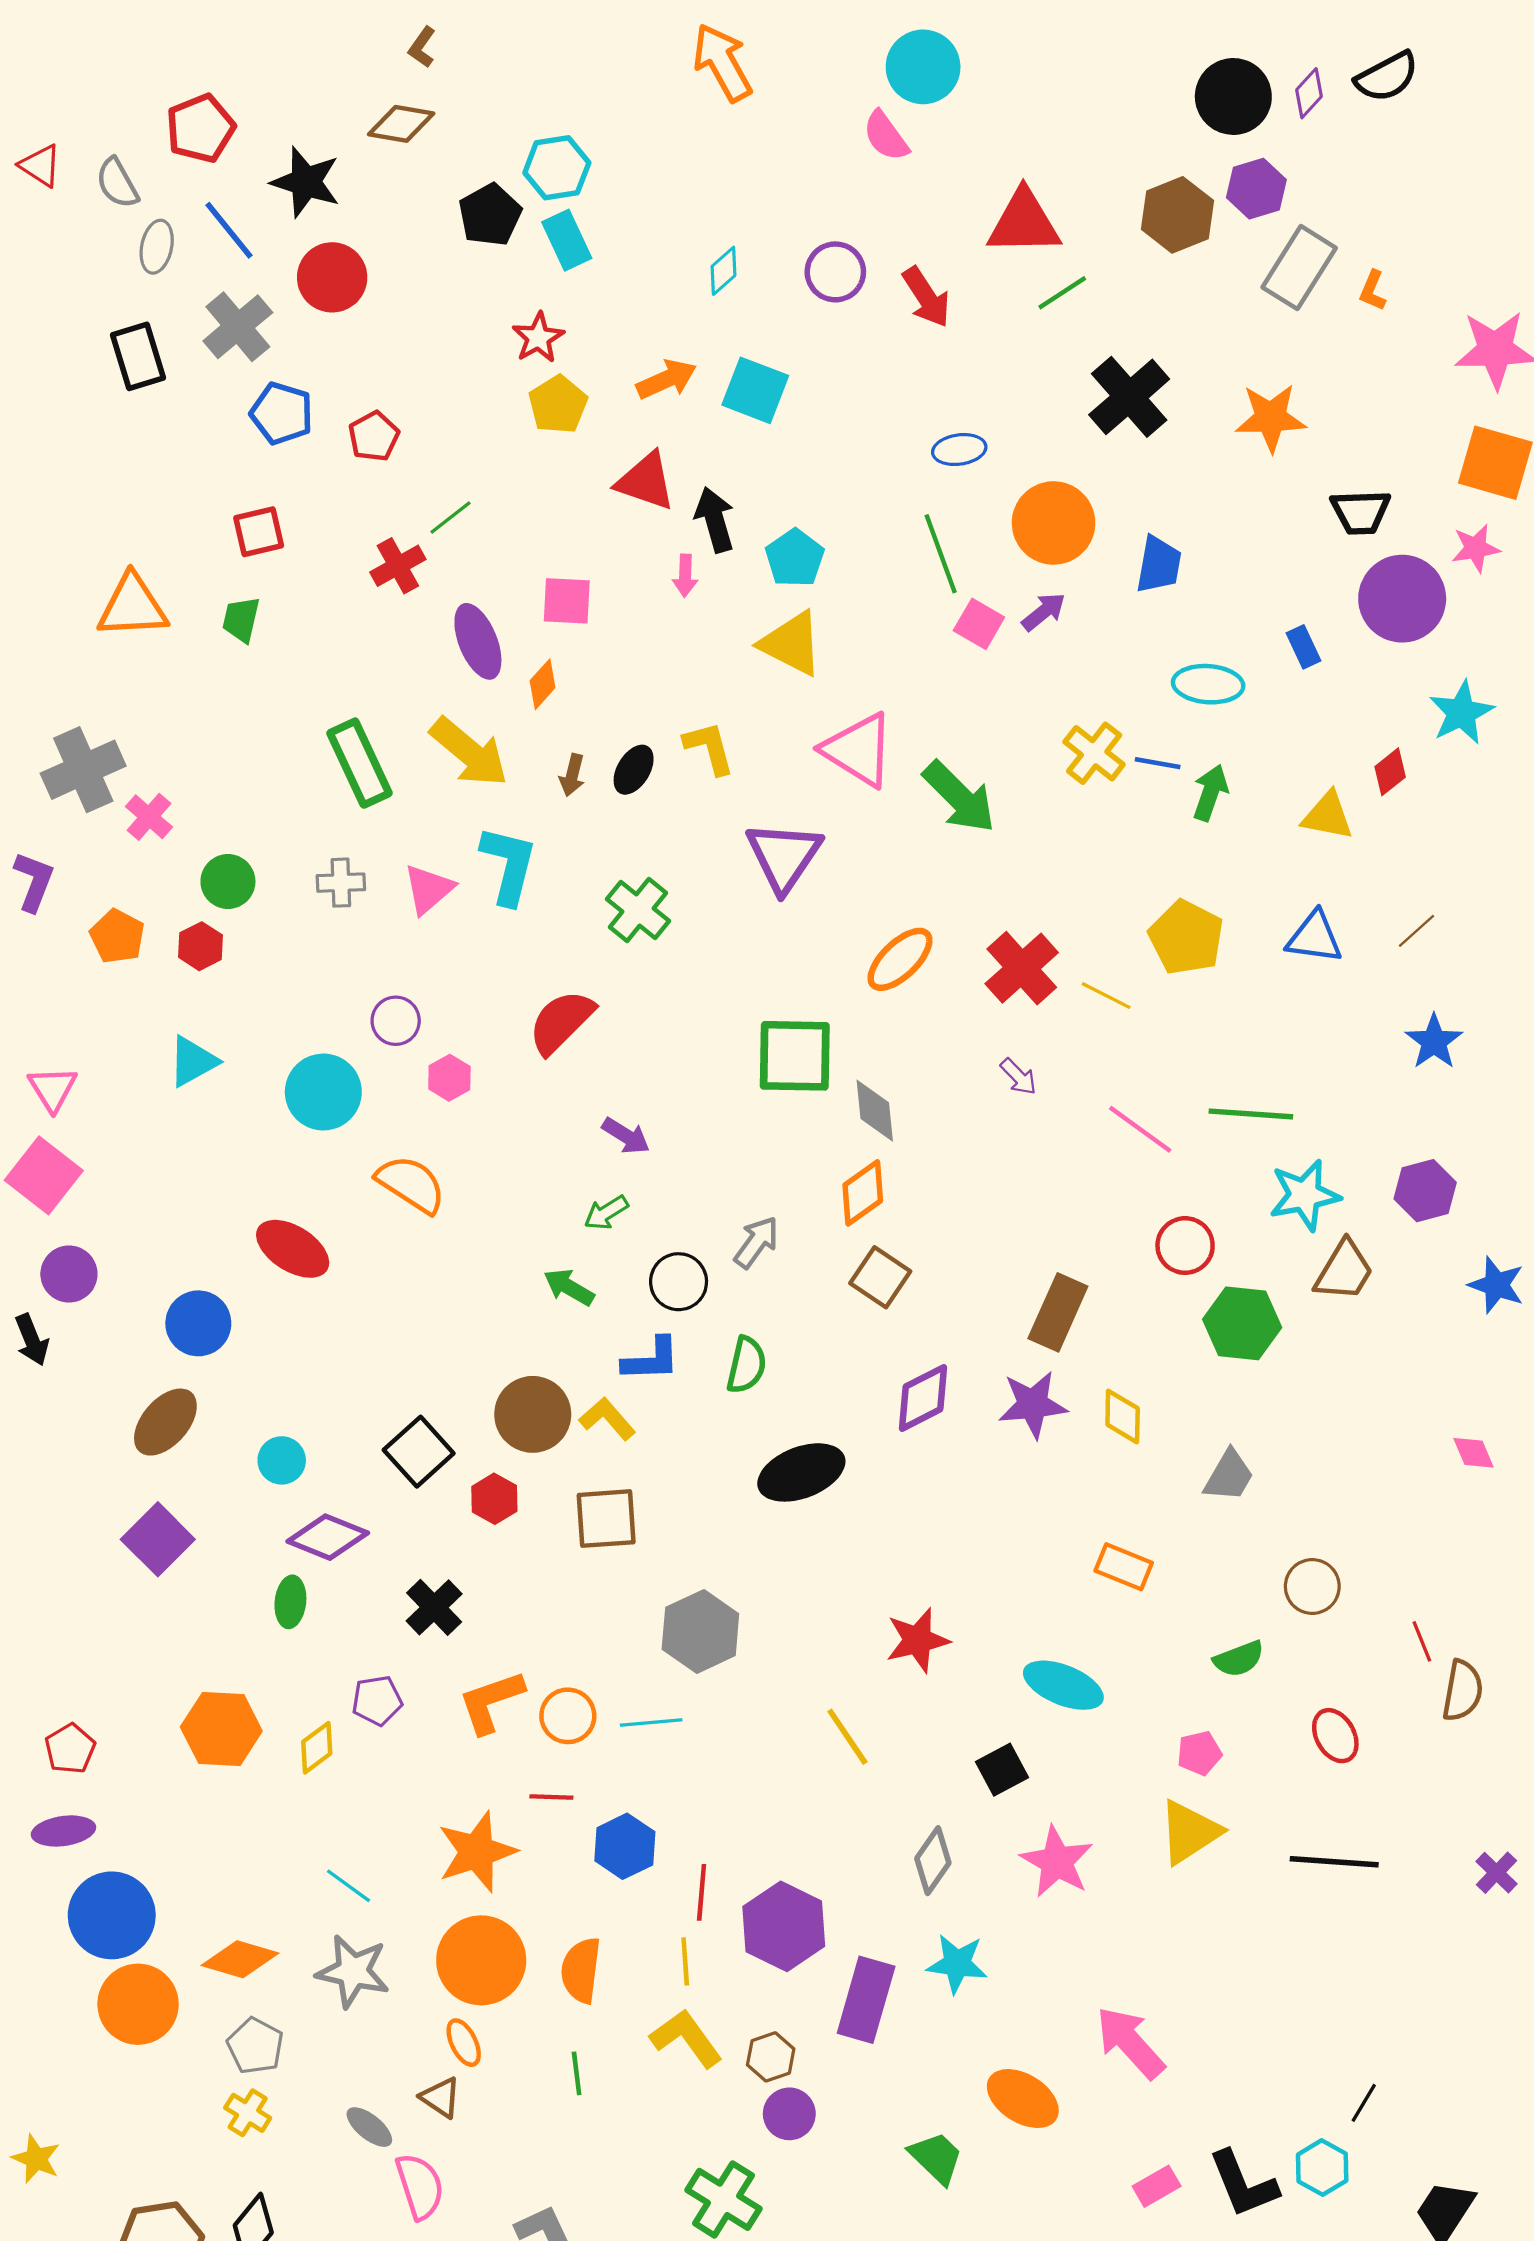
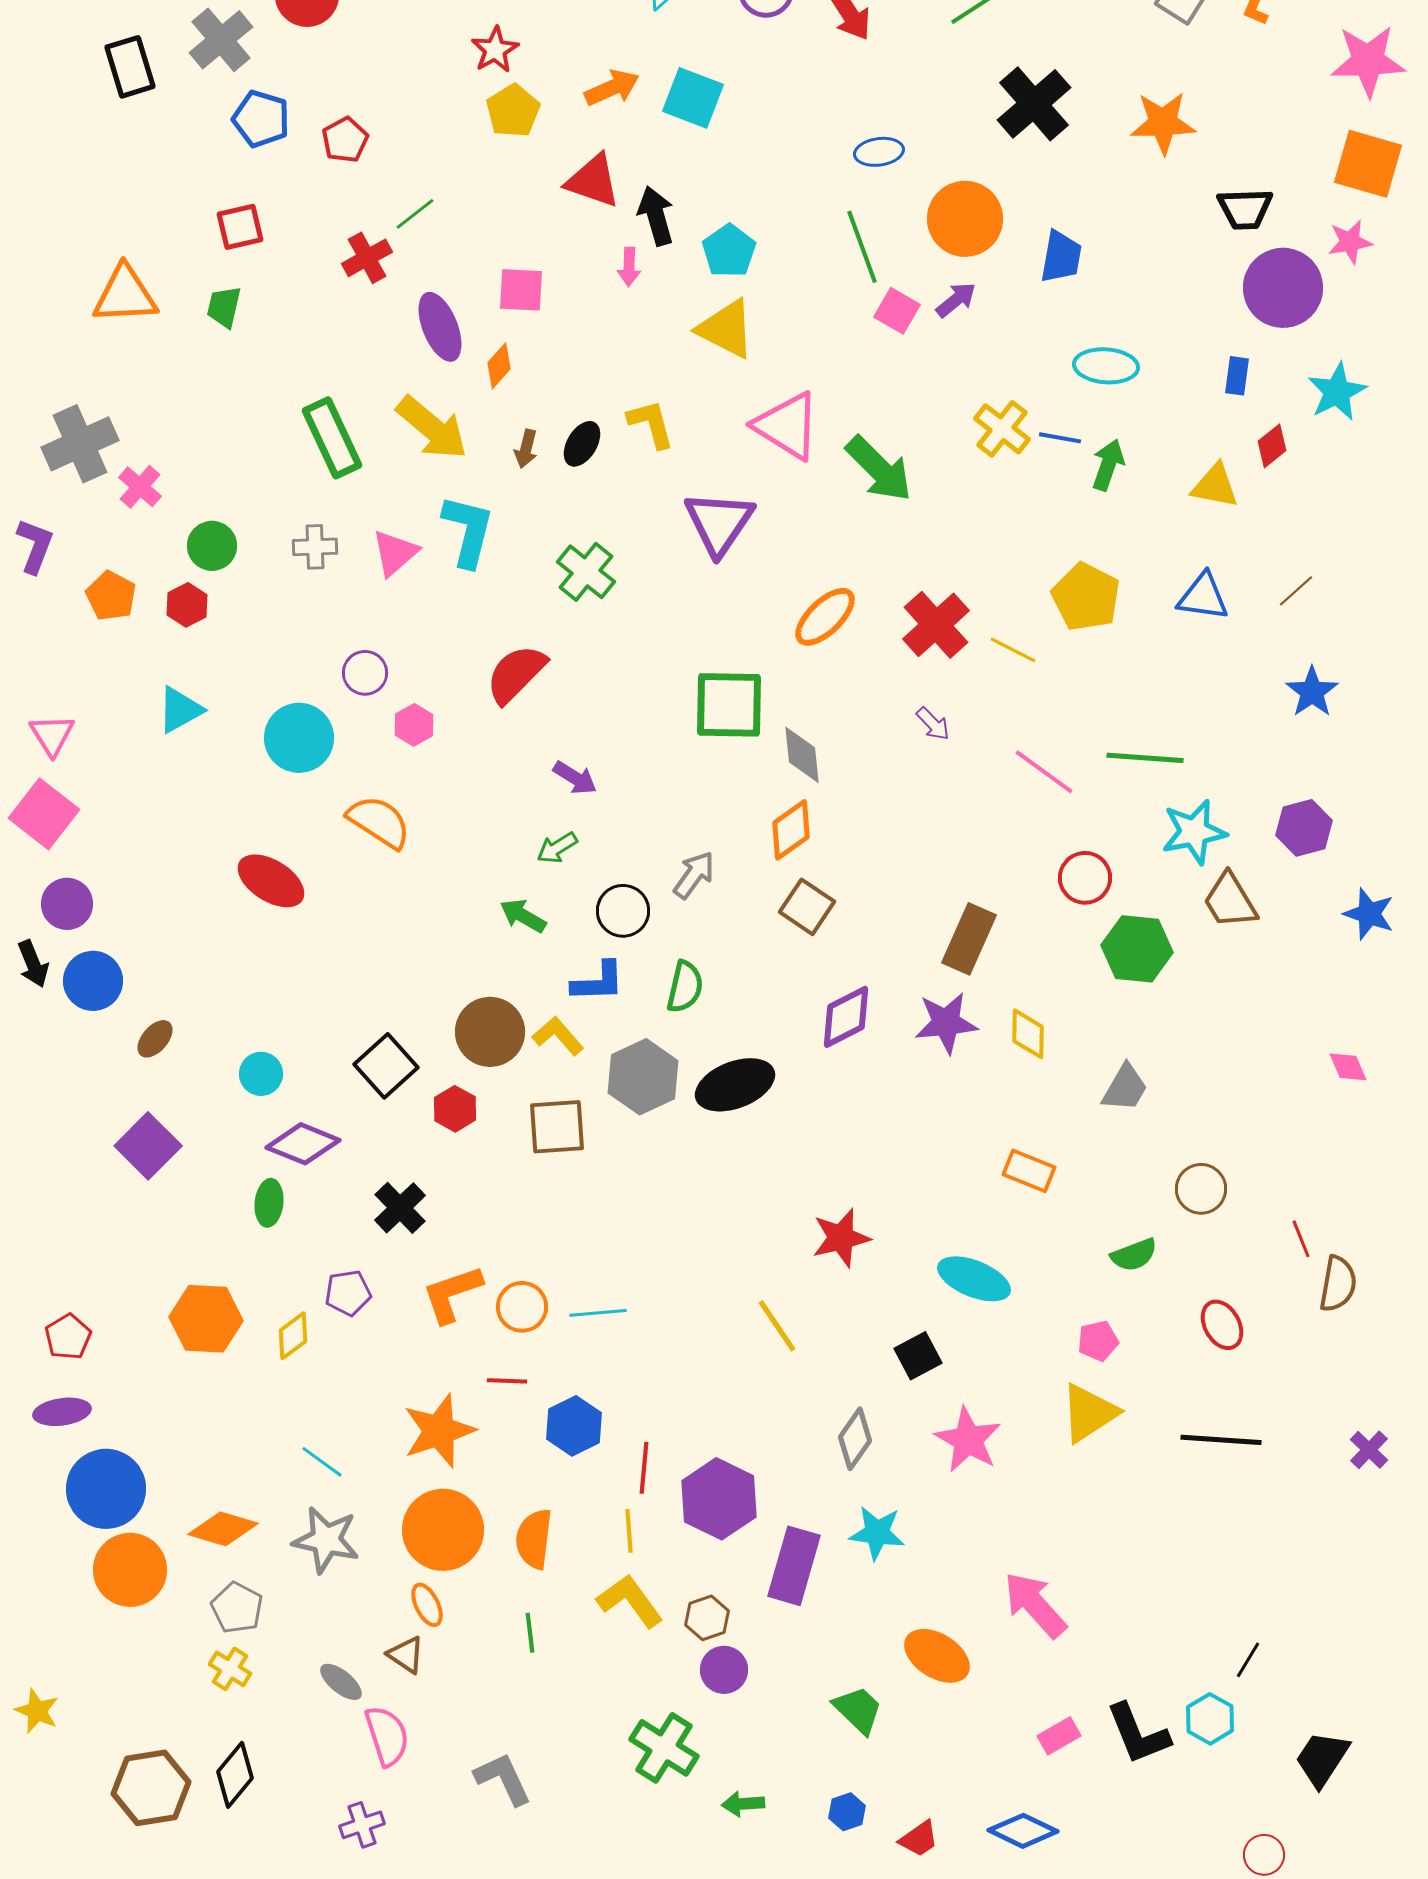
blue rectangle: (1304, 647) -> (1237, 376), moved, turned 33
brown trapezoid: (1344, 1271) -> (1230, 901), turned 118
blue circle: (198, 1323) -> (93, 981), moved
brown ellipse: (165, 1422) -> (155, 1039), size x0.6
gray hexagon: (700, 1631) -> (643, 1077), moved

